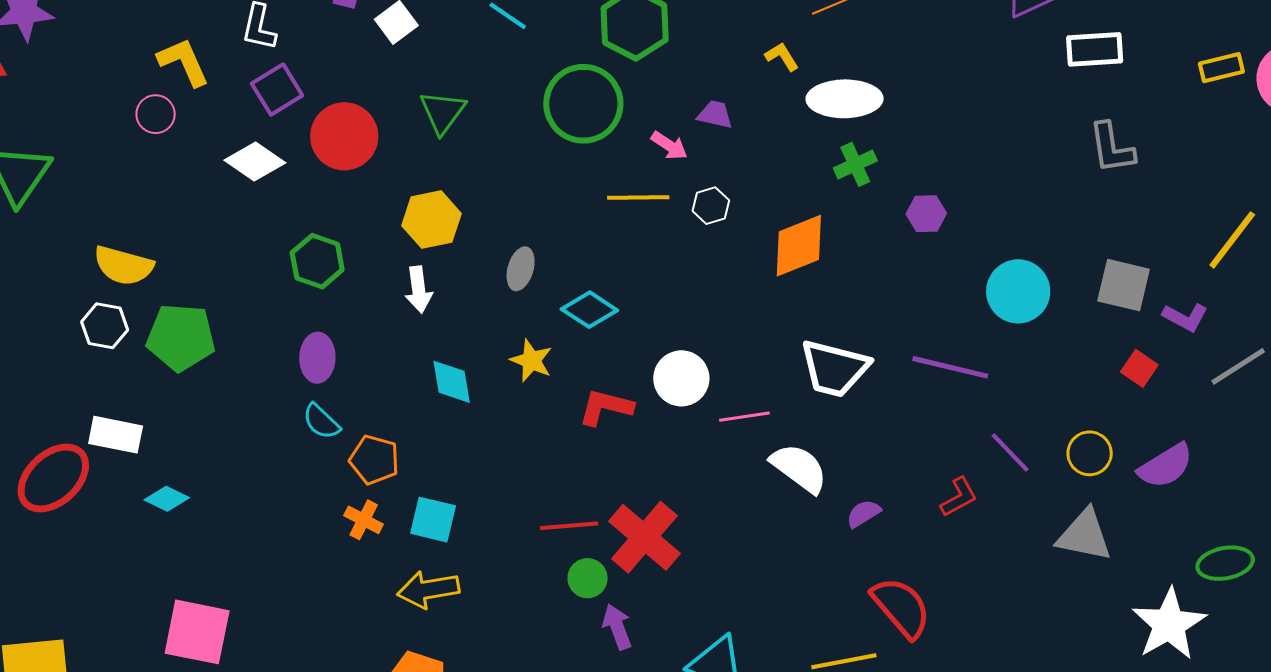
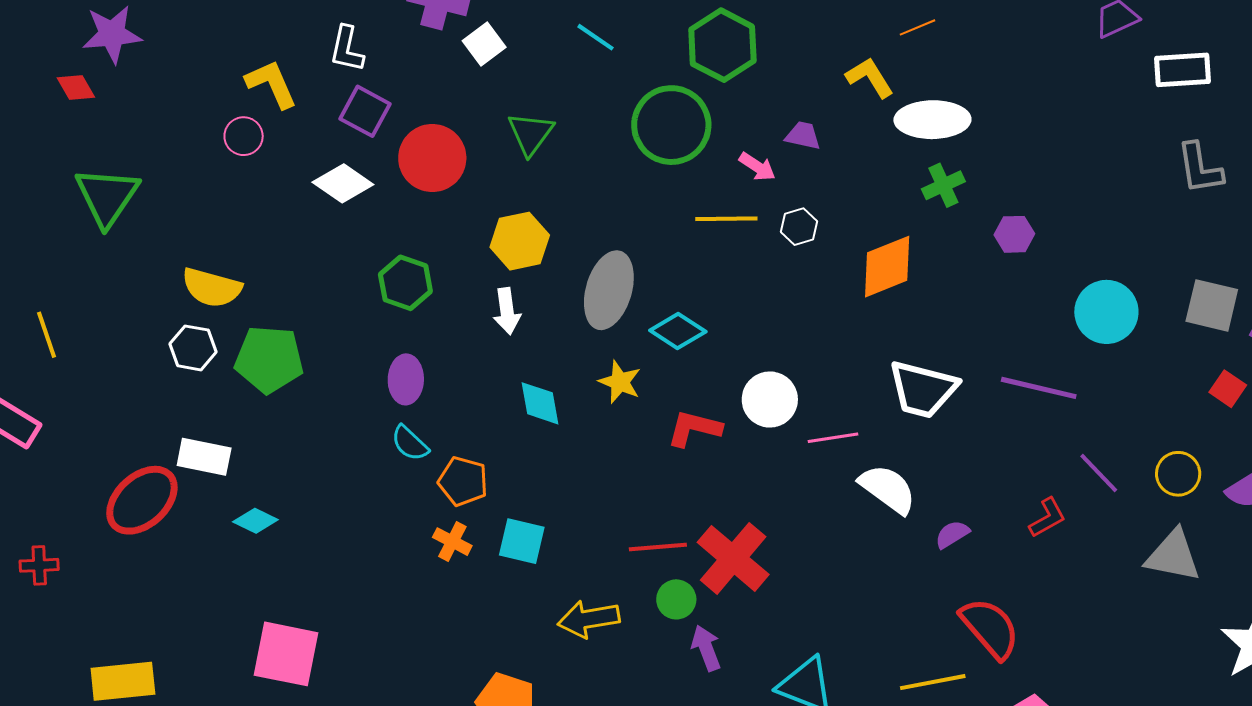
yellow L-shape: (782, 57) -> (870, 78), size x1.4
purple square: (277, 90) -> (365, 111), turned -30
gray ellipse: (521, 269) -> (609, 290), size x1.8
yellow arrow: (428, 589) -> (589, 619), moved

